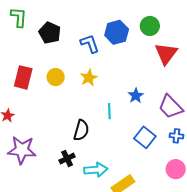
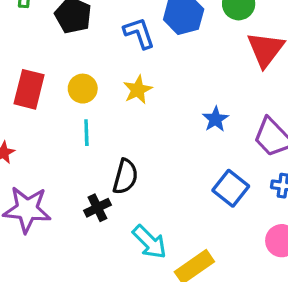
cyan line: (109, 111) -> (86, 133), moved
black cross: (67, 159) -> (97, 208), moved
cyan arrow: (96, 170) -> (149, 242), turned 50

